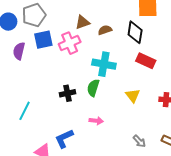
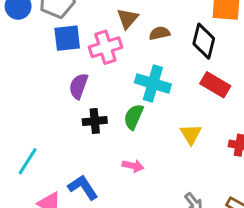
brown triangle: (82, 22) -> (127, 18), turned -35
purple semicircle: (19, 51) -> (78, 86), moved
cyan line: (24, 111) -> (28, 161), moved
blue L-shape: (64, 139) -> (83, 187), turned 75

